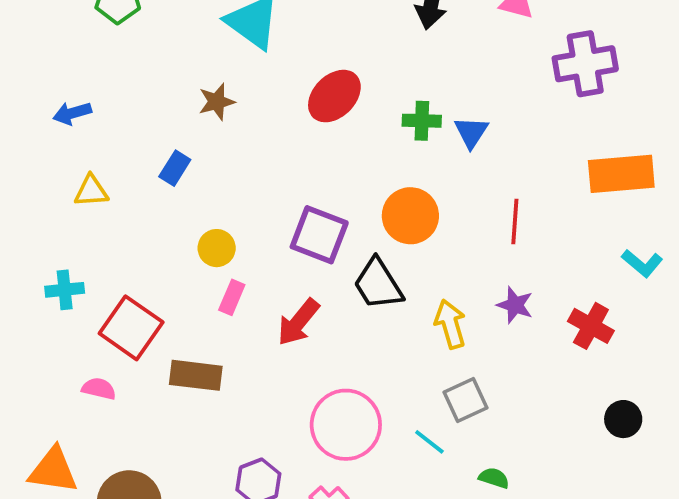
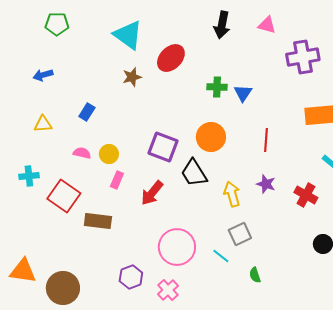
red ellipse: (334, 96) -> (171, 58), moved
brown star: (217, 102) -> (132, 77), moved
blue arrow: (72, 113) -> (43, 75), moved
pink semicircle: (99, 389) -> (82, 153), moved
green semicircle: (494, 478) -> (255, 275), turned -126

